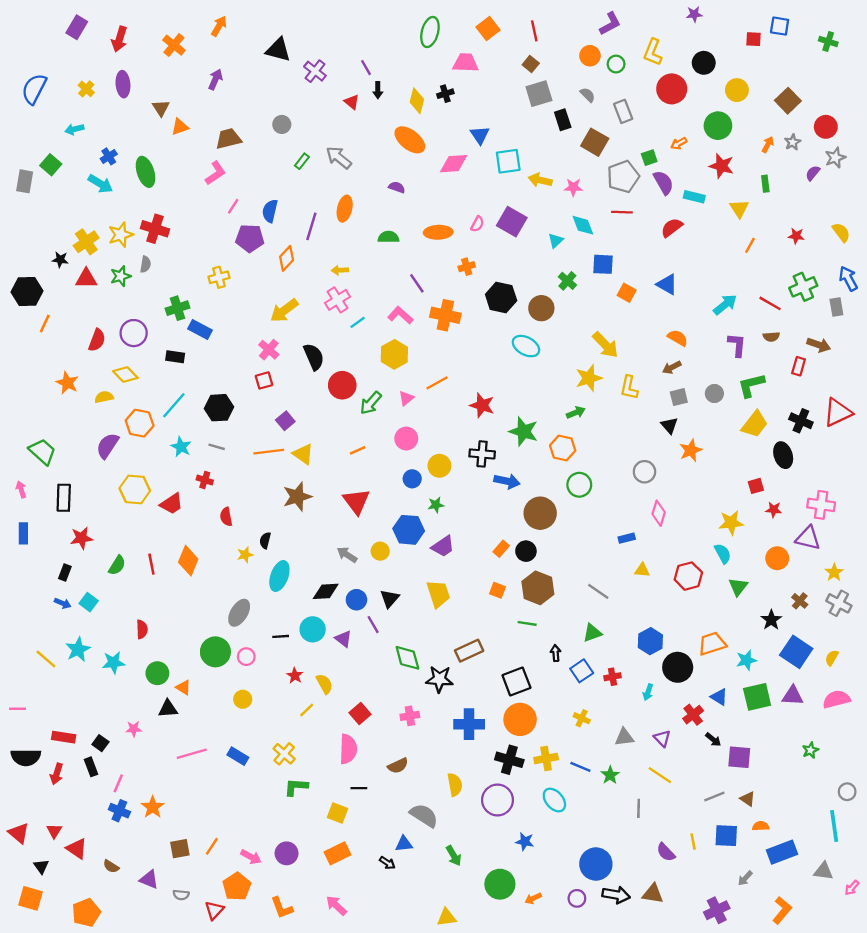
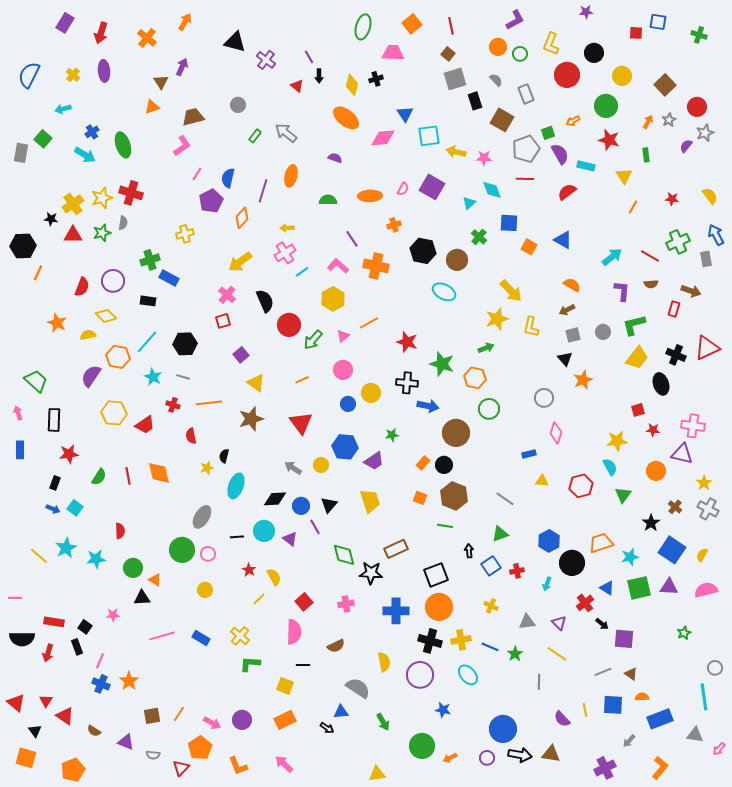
brown triangle: (161, 108) -> (161, 82), moved
purple pentagon: (250, 238) -> (211, 201), turned -30
orange line: (269, 452) -> (209, 403), moved
green star: (436, 505) -> (392, 435), moved
orange diamond: (188, 561) -> (159, 473), turned -35

